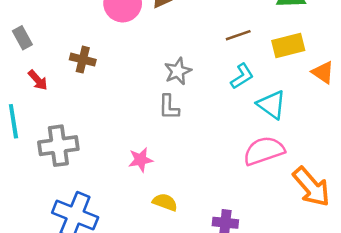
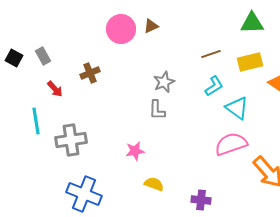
brown cross: (83, 60) -> (90, 73), turned -36

